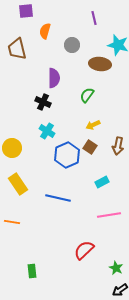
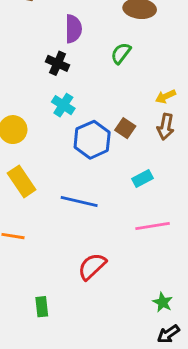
yellow arrow: (93, 125) -> (166, 96), moved
red semicircle: (84, 250) -> (92, 266), moved

